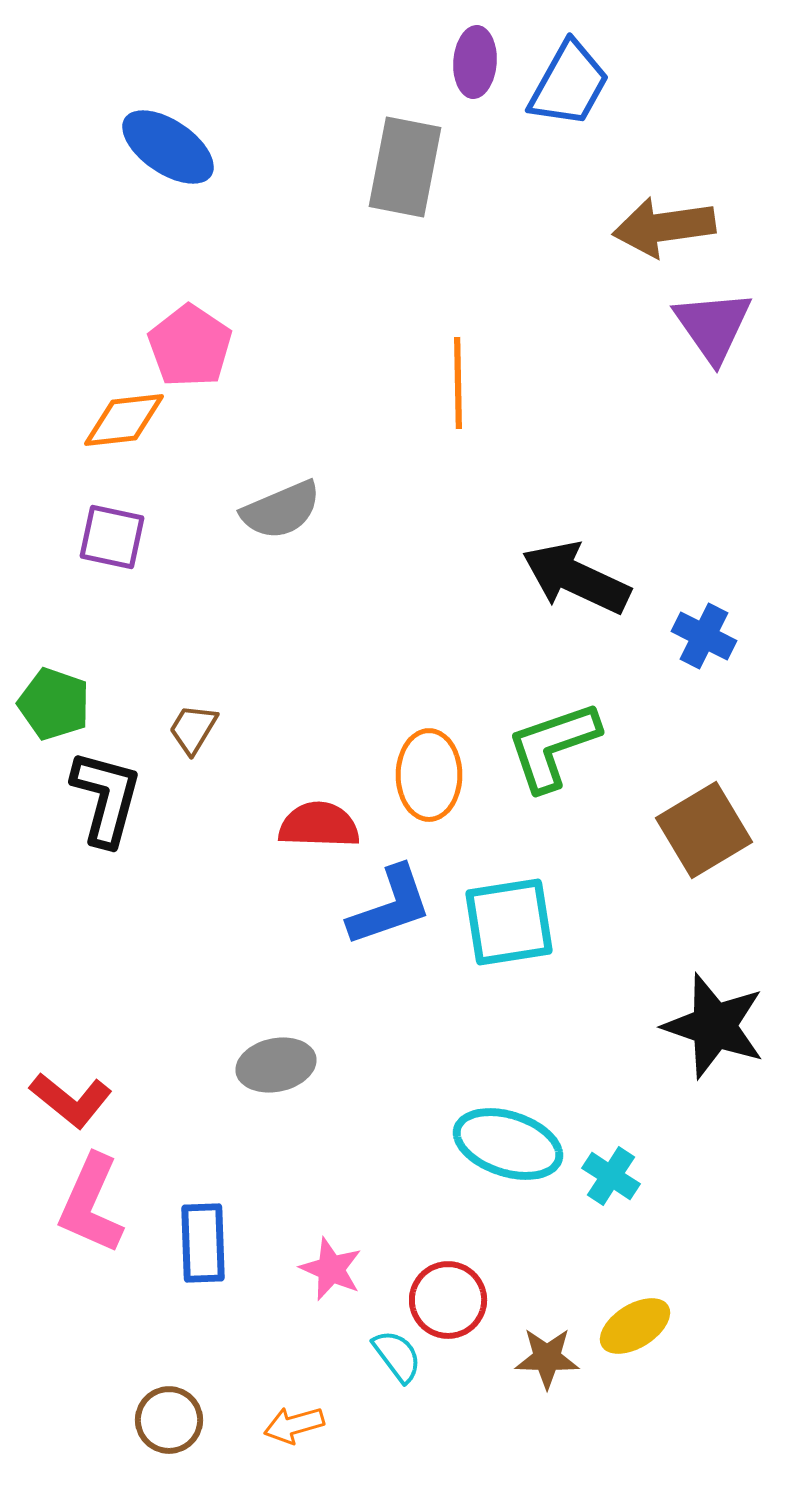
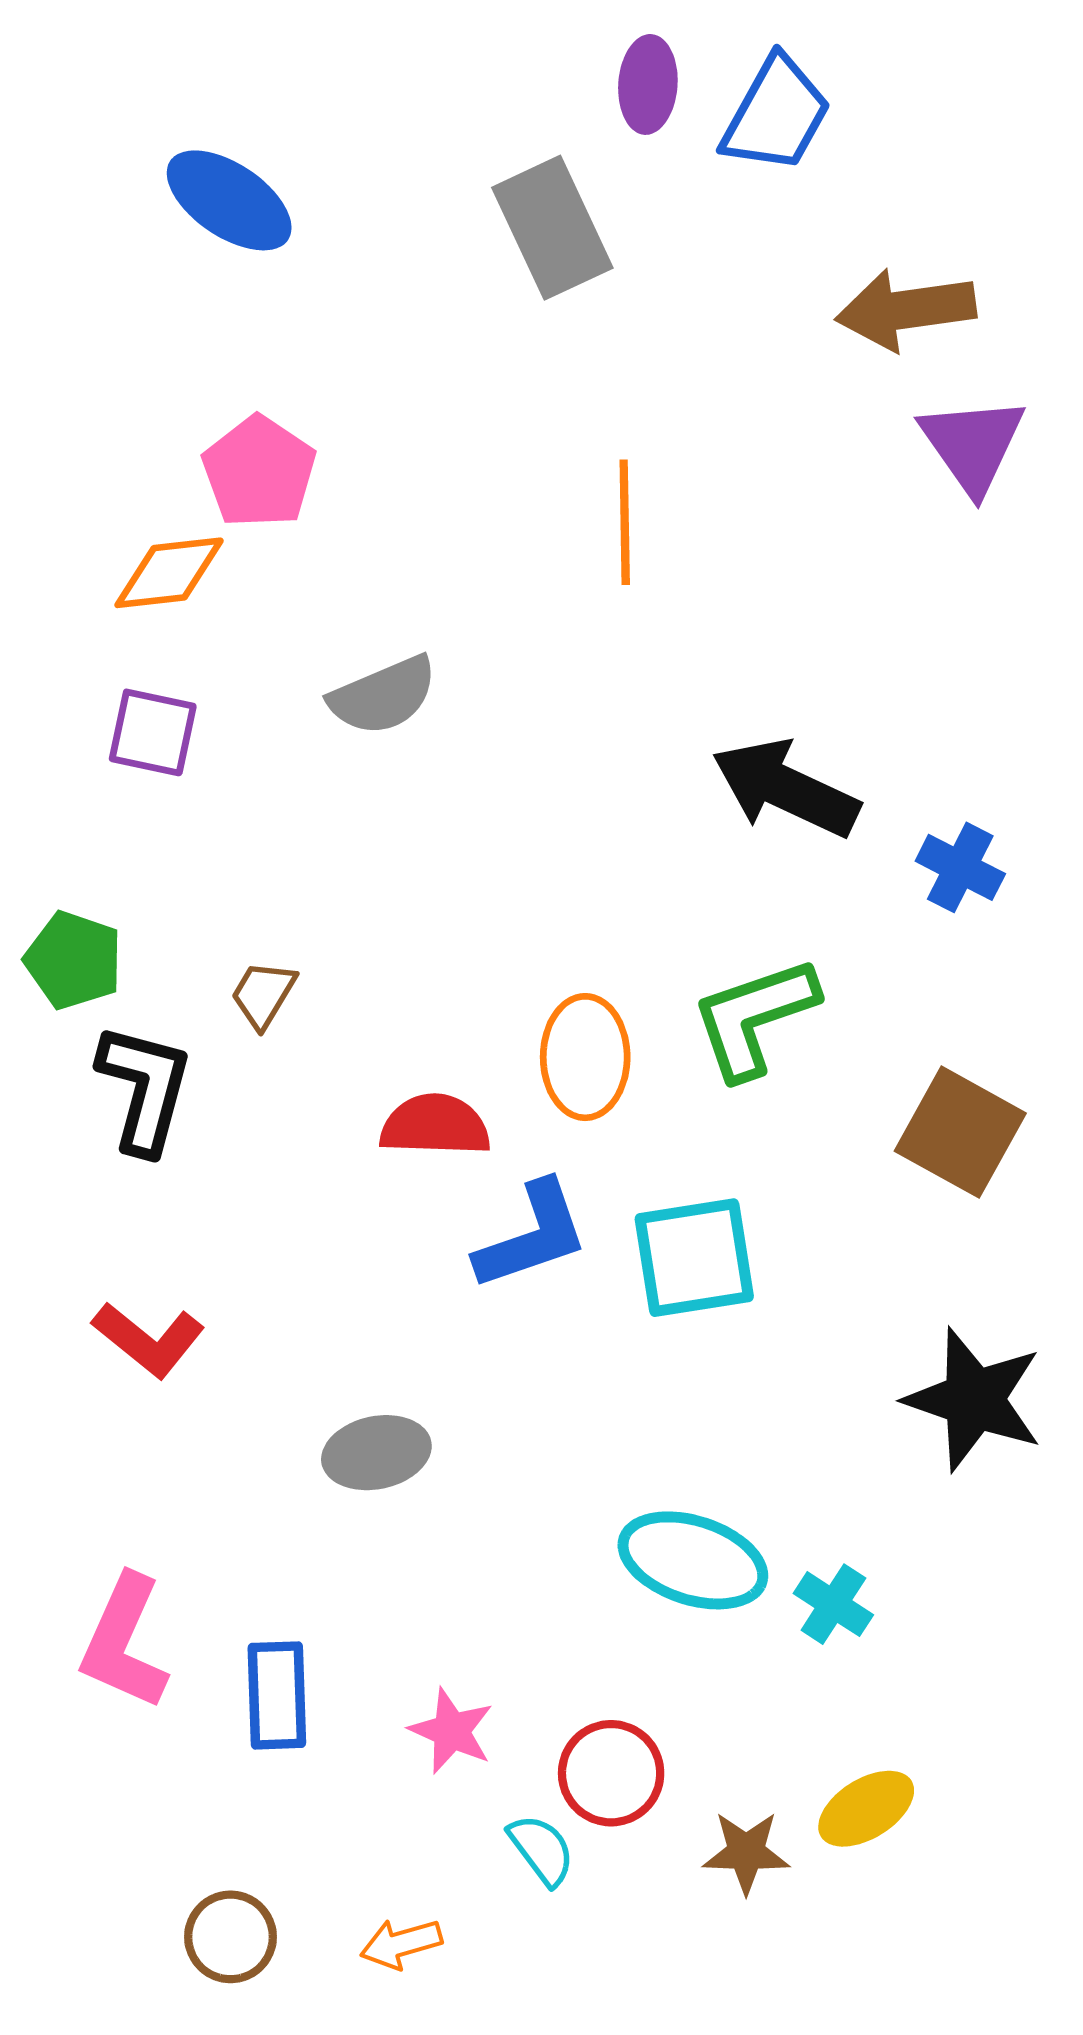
gray rectangle: (405, 167) -> (552, 228), turned -36
brown square: (704, 830) -> (960, 1132), turned -30
red L-shape: (71, 1100) -> (149, 1339), moved

